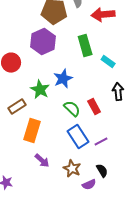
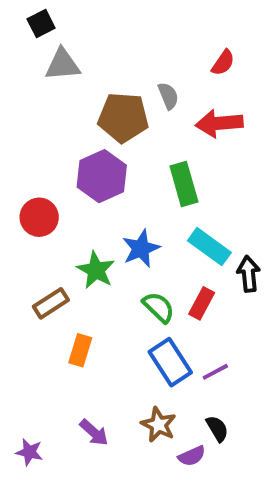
cyan rectangle: (108, 62) -> (209, 247), moved, size x1.5
red rectangle: (94, 107) -> (202, 303), turned 56
orange rectangle: (32, 131) -> (80, 350), size x0.7
purple arrow: (42, 161) -> (94, 433), moved

